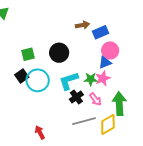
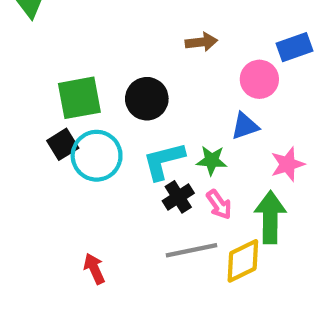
blue rectangle: (100, 32) -> (295, 47), moved
pink circle: (110, 50) -> (259, 79), moved
green square: (28, 54) -> (79, 98), size x1.5
pink star: (103, 78) -> (288, 164), moved

